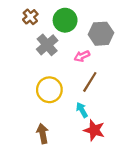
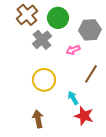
brown cross: (30, 17) -> (27, 15), size x1.5
brown line: (90, 82) -> (91, 74), moved

